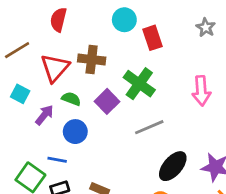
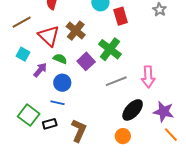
brown cross: (92, 60) -> (76, 31), turned 30
red triangle: (55, 68) -> (49, 36), turned -30
pink arrow: (201, 91) -> (148, 77), moved
blue line: (57, 160) -> (57, 103), moved

